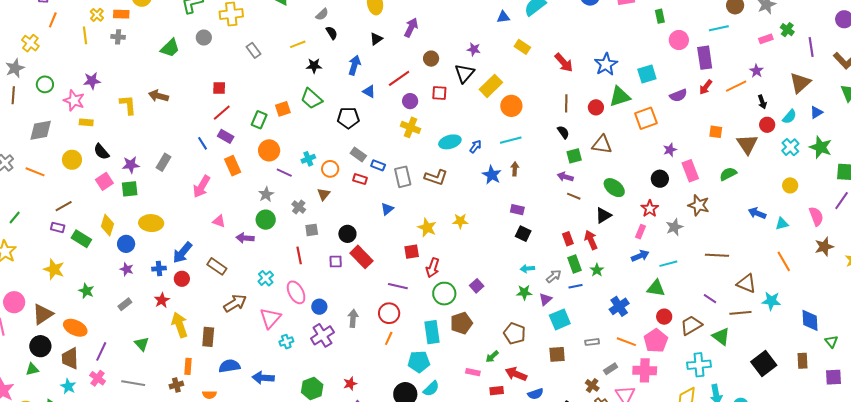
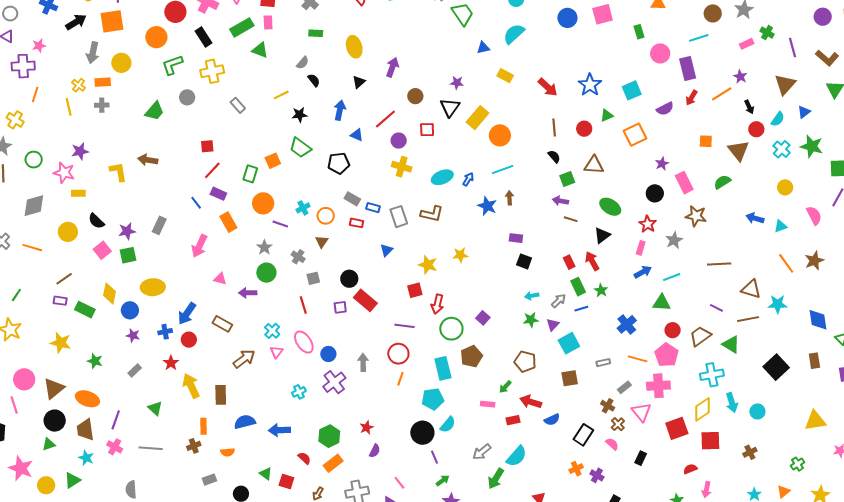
green triangle: (620, 96) -> (607, 115), size x0.6
brown star: (824, 247) -> (814, 261), moved
pink triangle: (270, 318) -> (276, 352), moved, size x0.6

